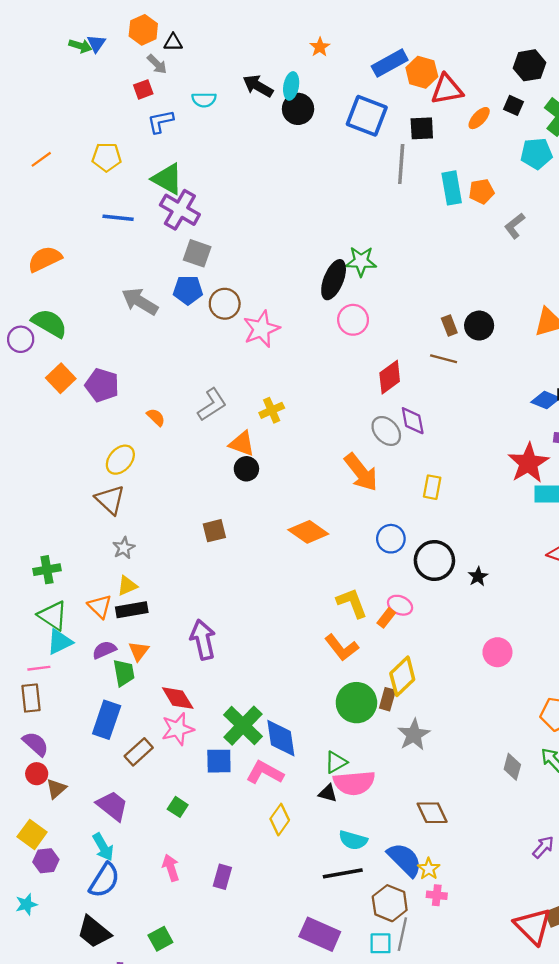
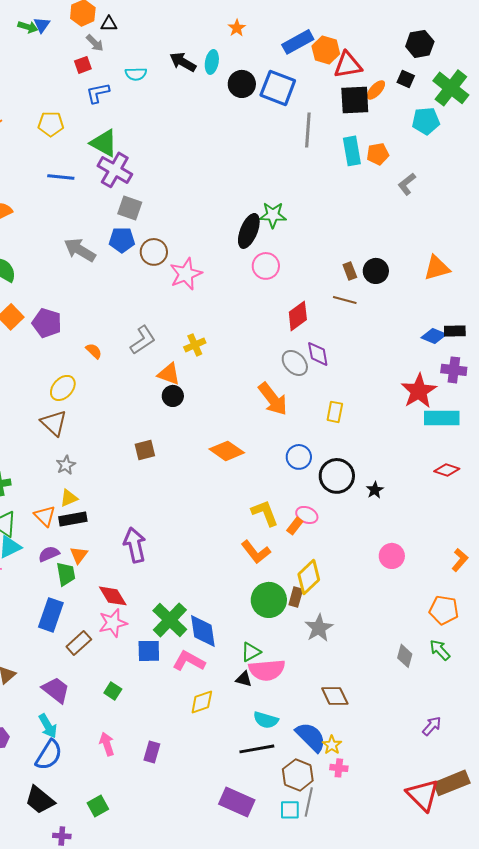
black circle: (298, 109) -> (242, 84), moved
black square: (422, 128) -> (355, 100), moved, size x1.4
yellow diamond: (280, 820) -> (202, 702), turned 36

